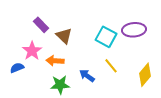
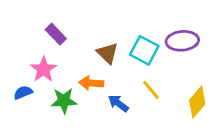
brown triangle: (64, 36) -> (107, 53), moved
orange arrow: (55, 61) -> (91, 83), moved
green star: (60, 85) -> (64, 101), moved

